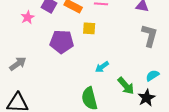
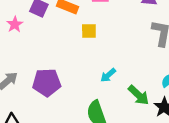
purple pentagon: (62, 42) -> (47, 82), moved

